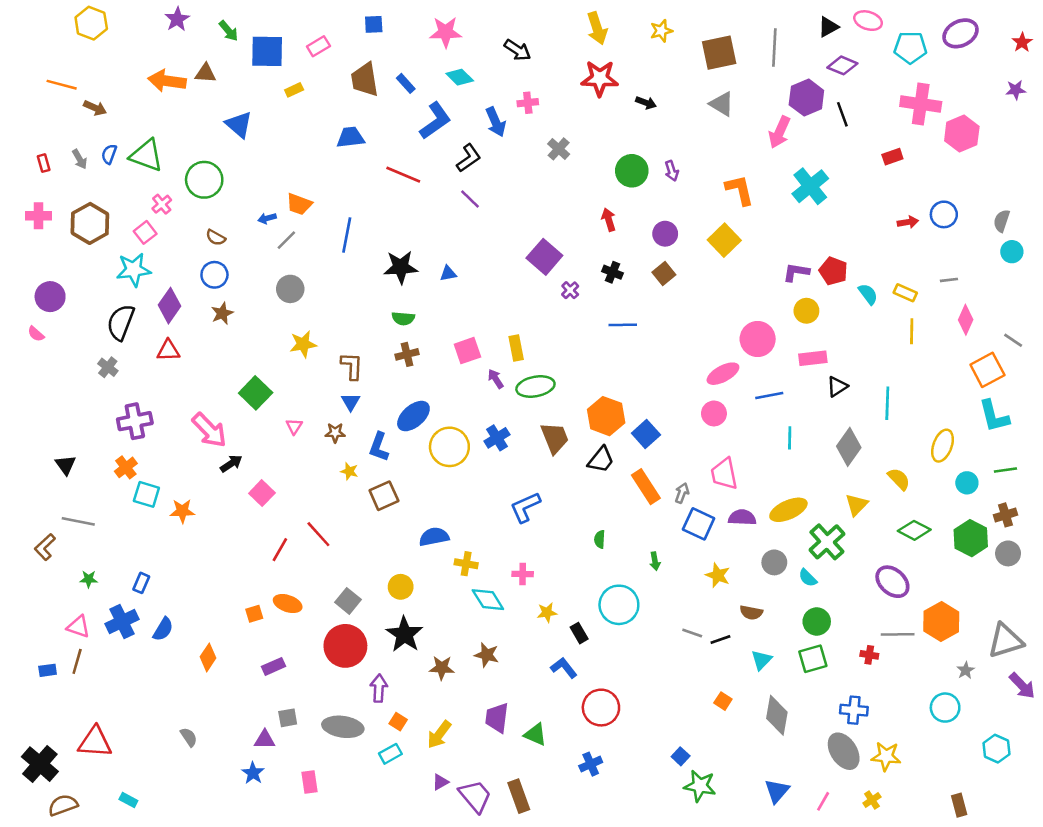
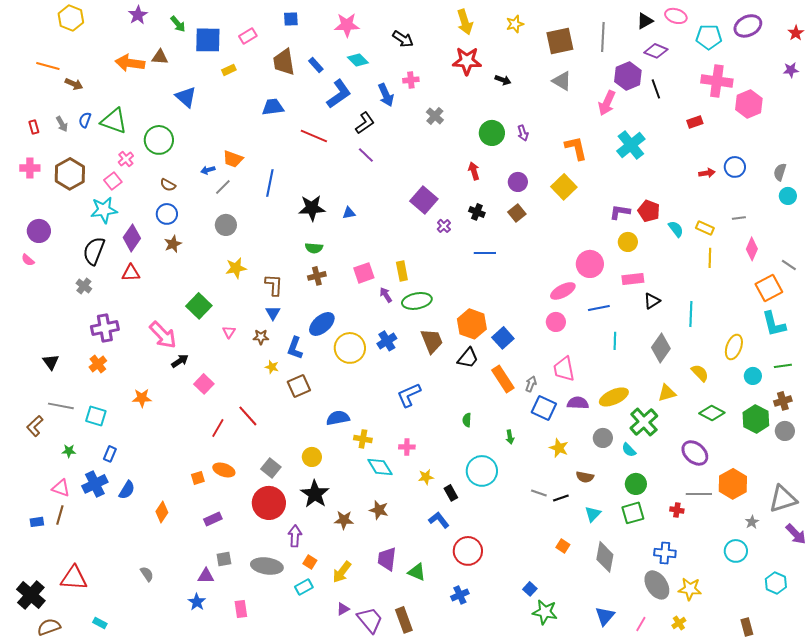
cyan square: (146, 494) -> (96, 416), moved
yellow triangle: (856, 505) -> (667, 393), turned 30

